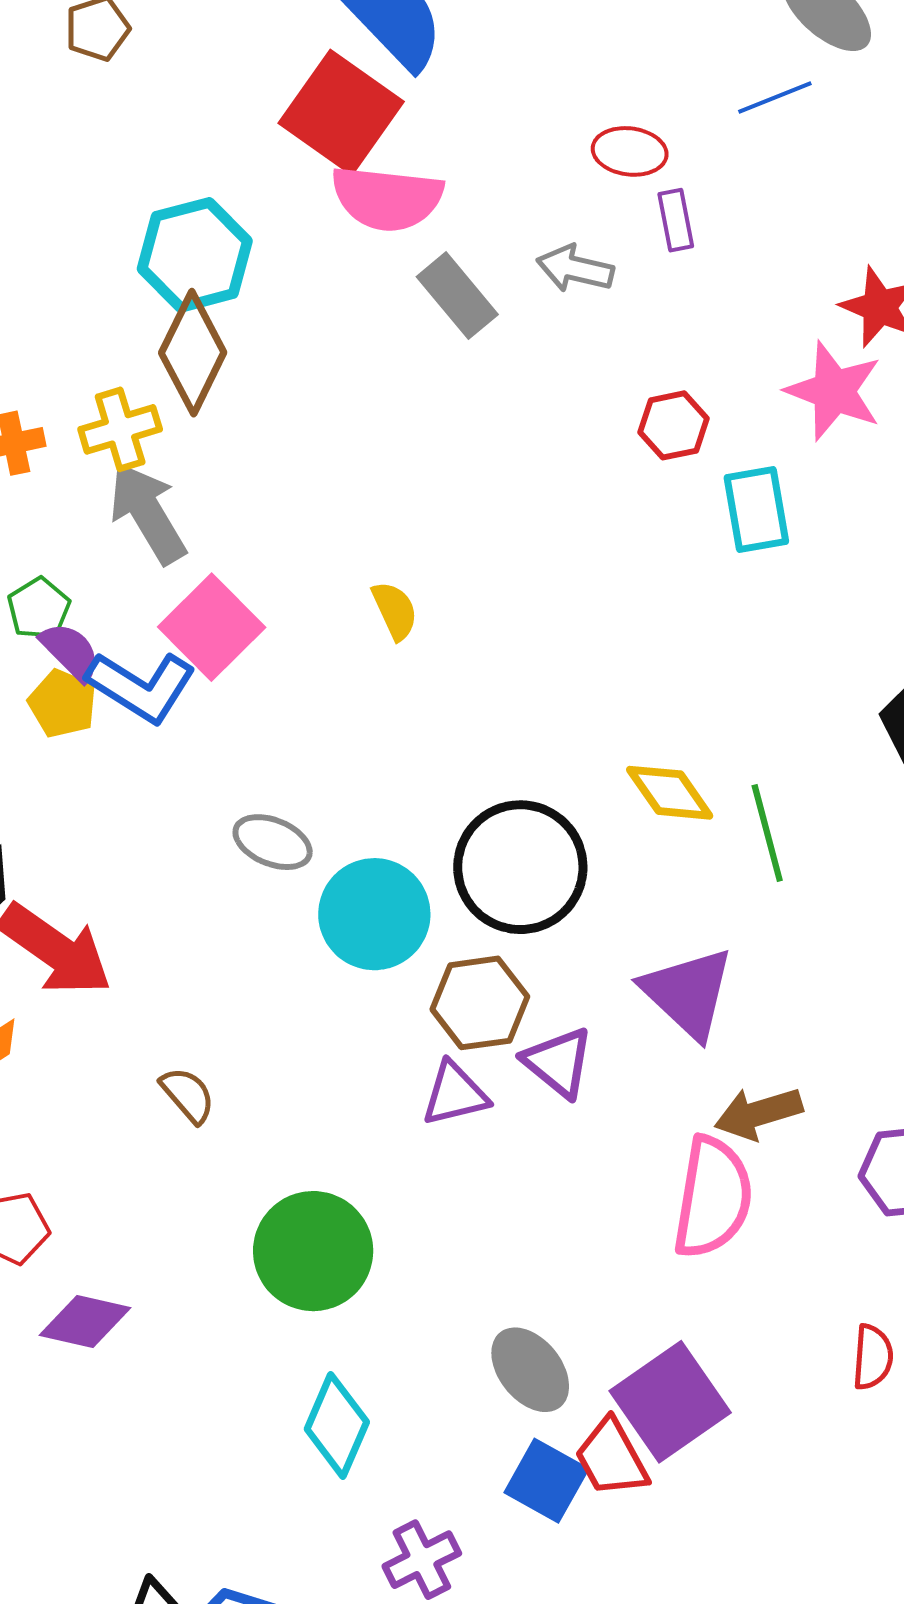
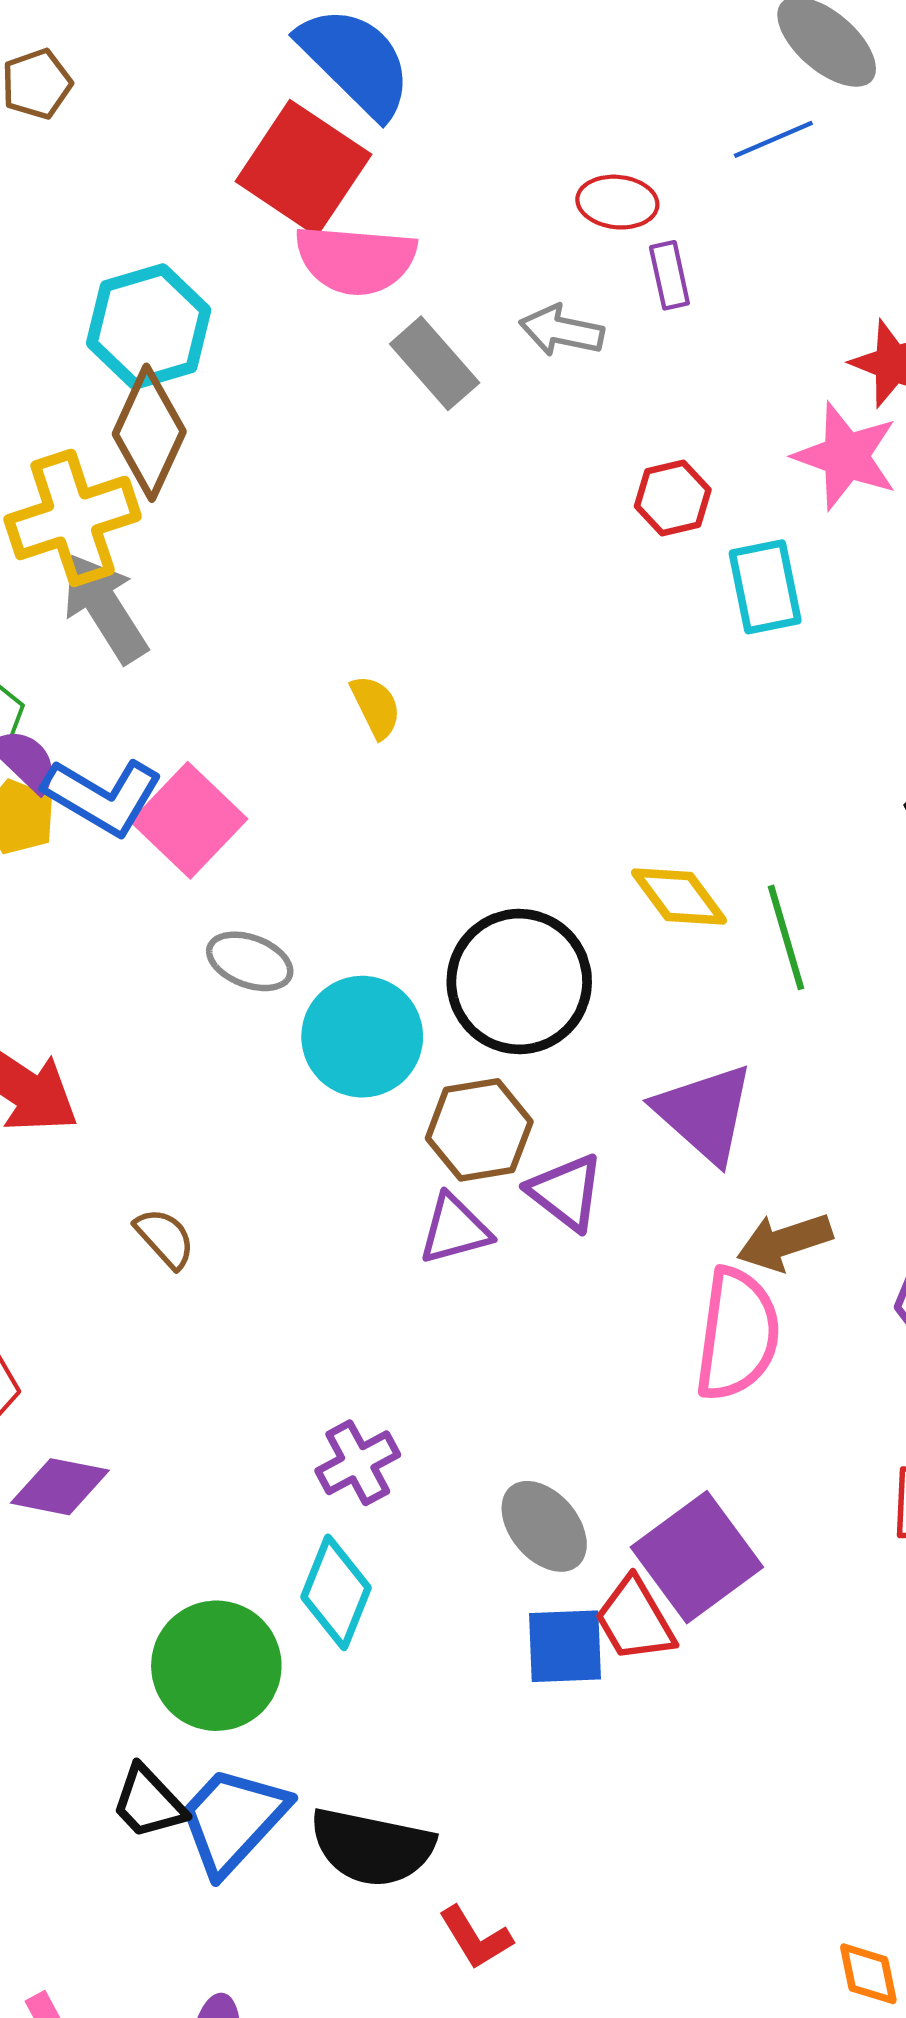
yellow cross: (120, 429) -> (73, 518), size x1.5
pink square: (212, 627) -> (189, 820), moved
green circle: (313, 1251) -> (216, 1666), moved
blue square: (546, 1481) -> (565, 1646), turned -30
purple cross: (422, 1560) -> (358, 1463), moved

